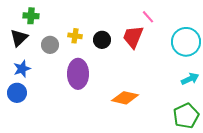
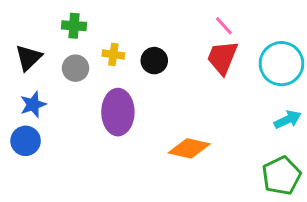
green cross: (31, 16) -> (74, 26), moved
red trapezoid: (133, 37) -> (222, 58), moved

